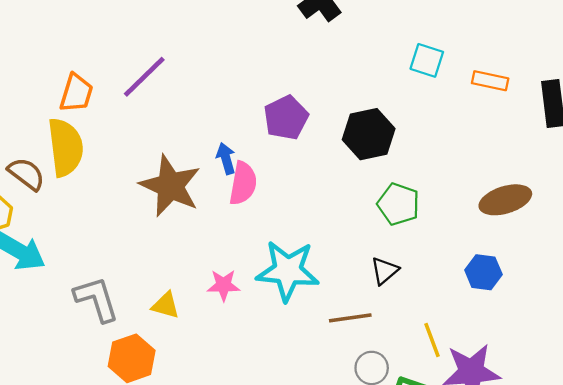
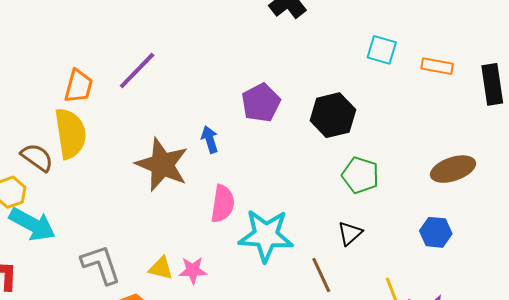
pink semicircle: (243, 183) -> (223, 204), moved
pink star: (224, 285) -> (193, 270), moved
brown line: (350, 318) -> (321, 275), turned 75

